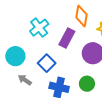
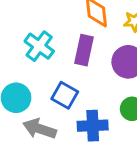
gray arrow: (25, 80) -> (40, 129), size x1.5

